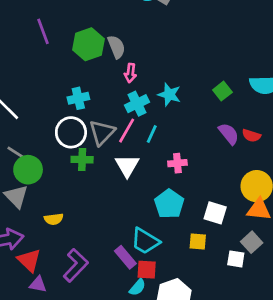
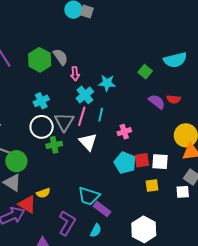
cyan trapezoid: (145, 241) -> (89, 196), moved
red triangle: (29, 260) -> (27, 204), moved
red square: (147, 270) -> (142, 160), moved
cyan semicircle: (137, 287) -> (96, 231), moved

